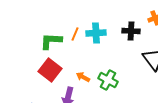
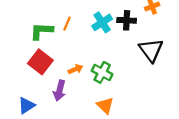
cyan cross: (96, 33) -> (102, 22), moved, turned -30
orange arrow: (83, 77) -> (75, 69), turned 128

